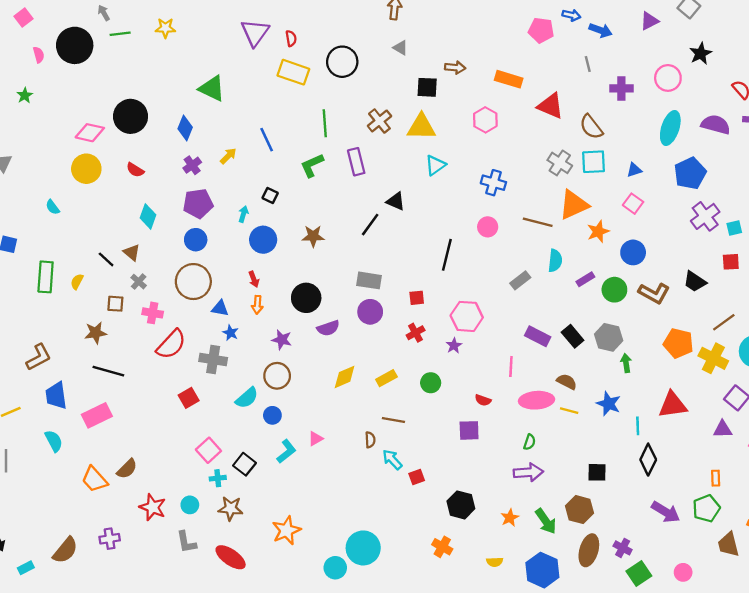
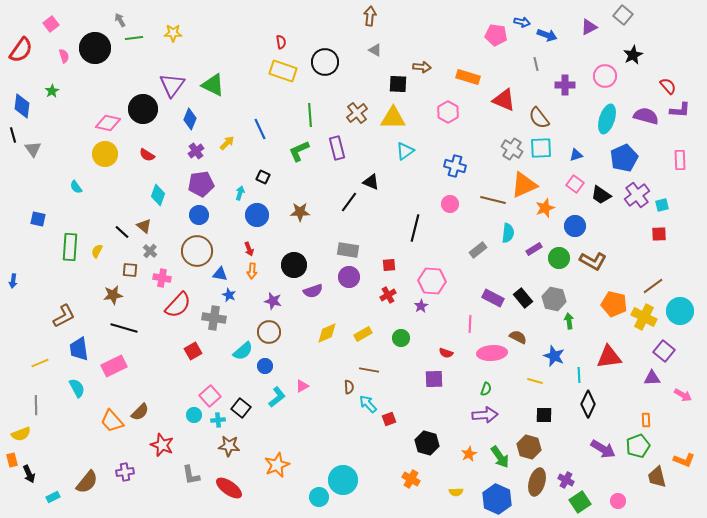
purple triangle: (255, 33) -> (172, 85), moved
black trapezoid: (695, 282) -> (601, 195), moved
yellow line: (569, 411) -> (535, 381), moved
cyan circle: (190, 505) -> (194, 415), moved

